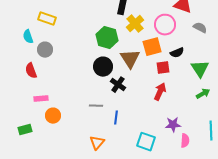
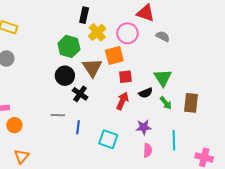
black semicircle: (177, 53) -> (146, 93), moved
green arrow: (203, 94) -> (166, 103), turned 80
purple star: (173, 125) -> (144, 127), moved
cyan square: (146, 142) -> (108, 139), moved
orange triangle: (97, 143) -> (21, 156), moved

